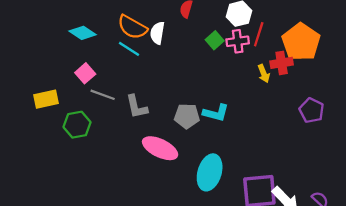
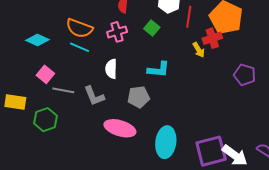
white semicircle: (157, 33) -> (111, 69), moved
pink cross: (238, 41) -> (117, 32), moved
yellow rectangle: (46, 99) -> (15, 102), turned 30
cyan L-shape: (216, 113) -> (159, 69), moved

